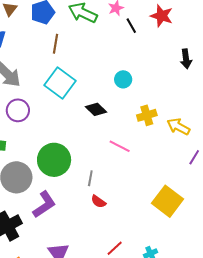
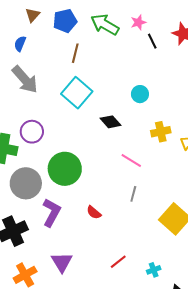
purple circle: (18, 110) -> (32, 132), moved
gray line: (90, 178) -> (133, 194), moved
red semicircle: (98, 202) -> (94, 212), moved
purple L-shape: (44, 204) -> (52, 213), turned -32

